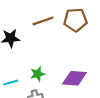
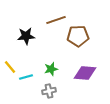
brown pentagon: (75, 20) -> (78, 36), moved

